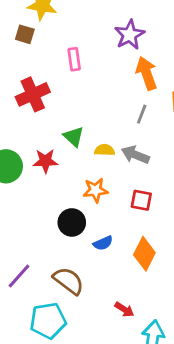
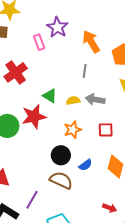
purple star: (130, 35) -> (57, 27), moved
gray line: (142, 114) -> (85, 71), moved
red star: (45, 161) -> (34, 117), size x1.4
brown semicircle: (68, 281) -> (61, 180), moved

